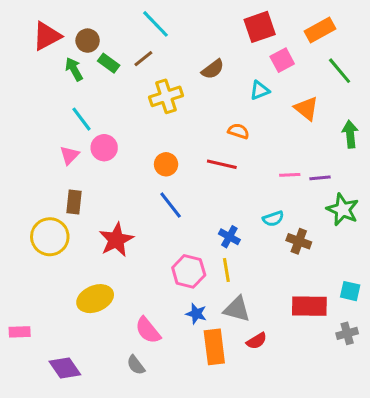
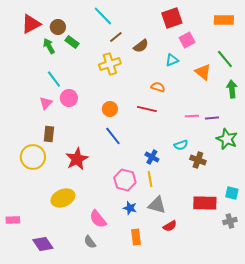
orange rectangle: (320, 30) -> (224, 20), moved, turned 30
brown line: (143, 59) -> (116, 37), moved
green line: (340, 71) -> (225, 59), moved
orange rectangle: (214, 347) -> (136, 237), moved, size x0.7

